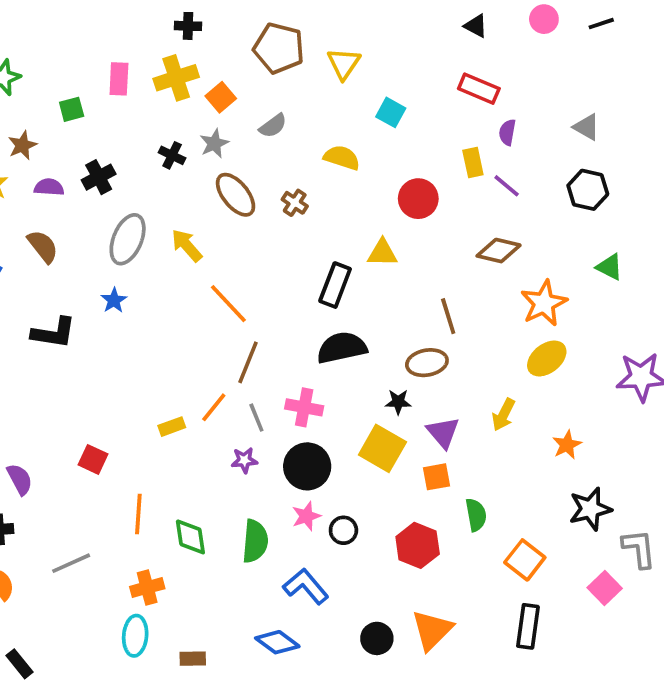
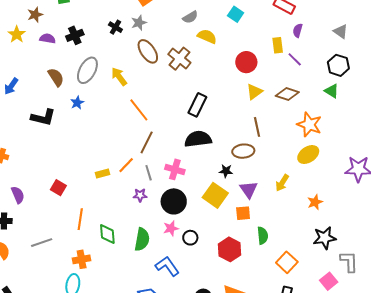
gray semicircle: (273, 126) -> (190, 17), moved
brown cross: (295, 203) -> (179, 59), size x1.6
brown semicircle: (43, 246) -> (56, 77), moved
yellow triangle: (382, 253) -> (254, 92), moved, turned -42
green triangle: (610, 267) -> (332, 91), moved
orange star: (544, 303) -> (309, 125), turned -30

